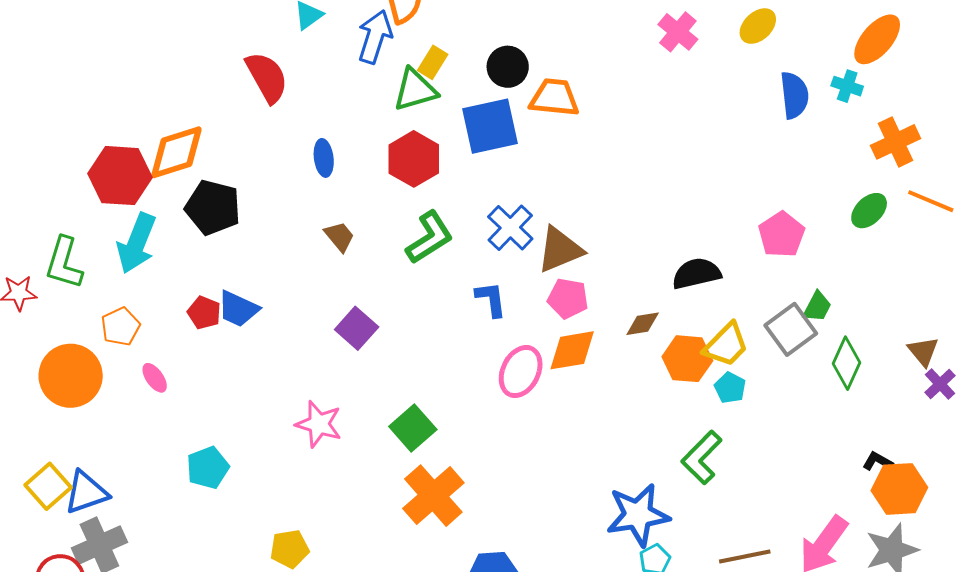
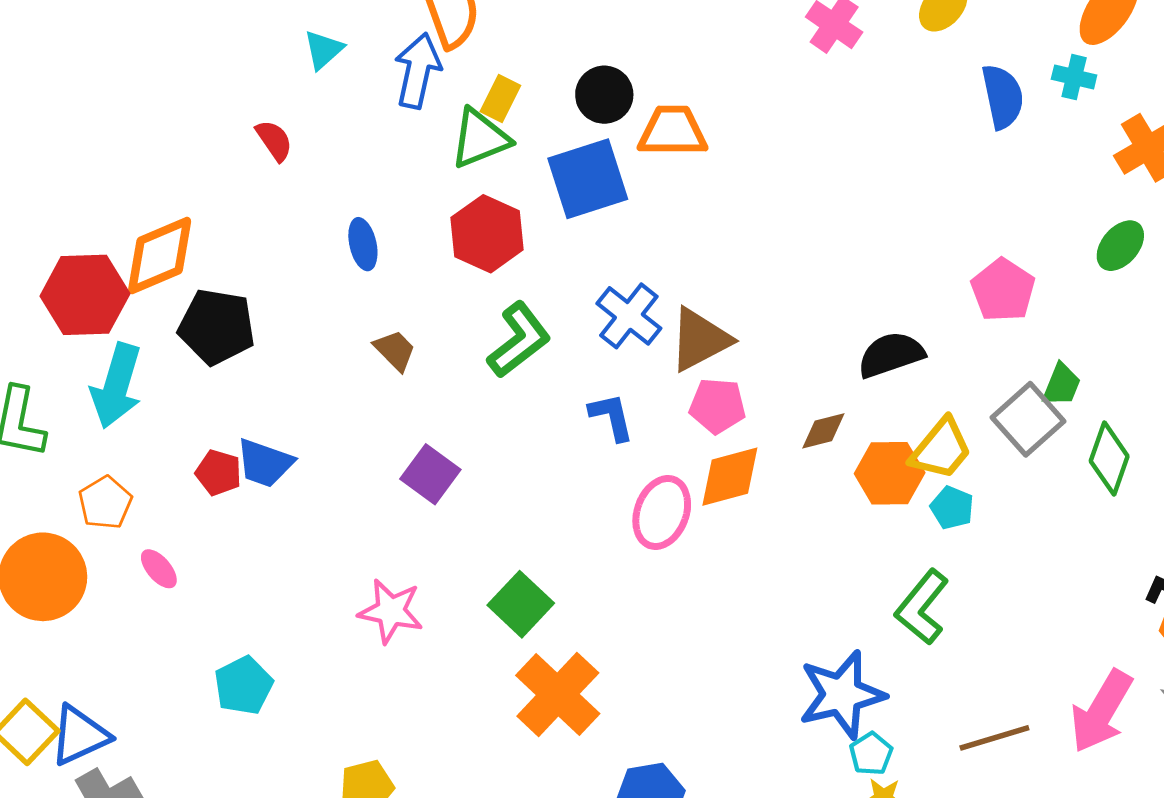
red semicircle: (267, 77) -> (274, 140), size x0.6

